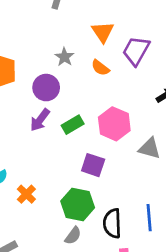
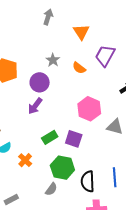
orange triangle: (103, 32) -> (81, 32), moved
green rectangle: (73, 125) -> (50, 137), moved
gray semicircle: (73, 236) -> (51, 189), moved

